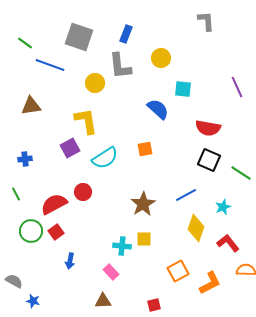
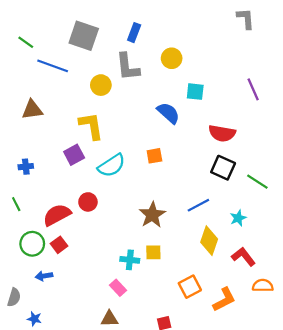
gray L-shape: (206, 21) -> (246, 19), moved
blue arrow: (70, 261) -> (44, 276), moved, turned 70
gray semicircle: (14, 281) -> (14, 297), turned 78

